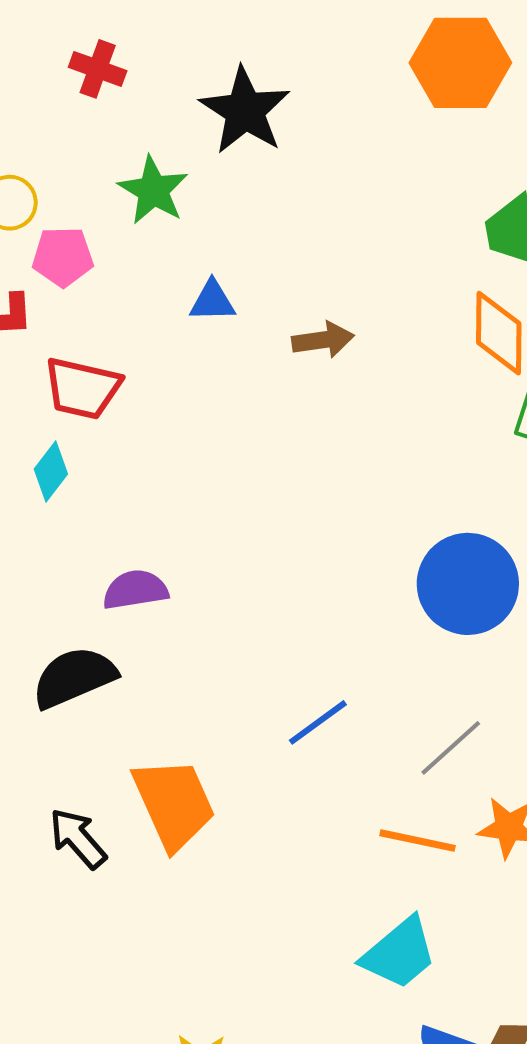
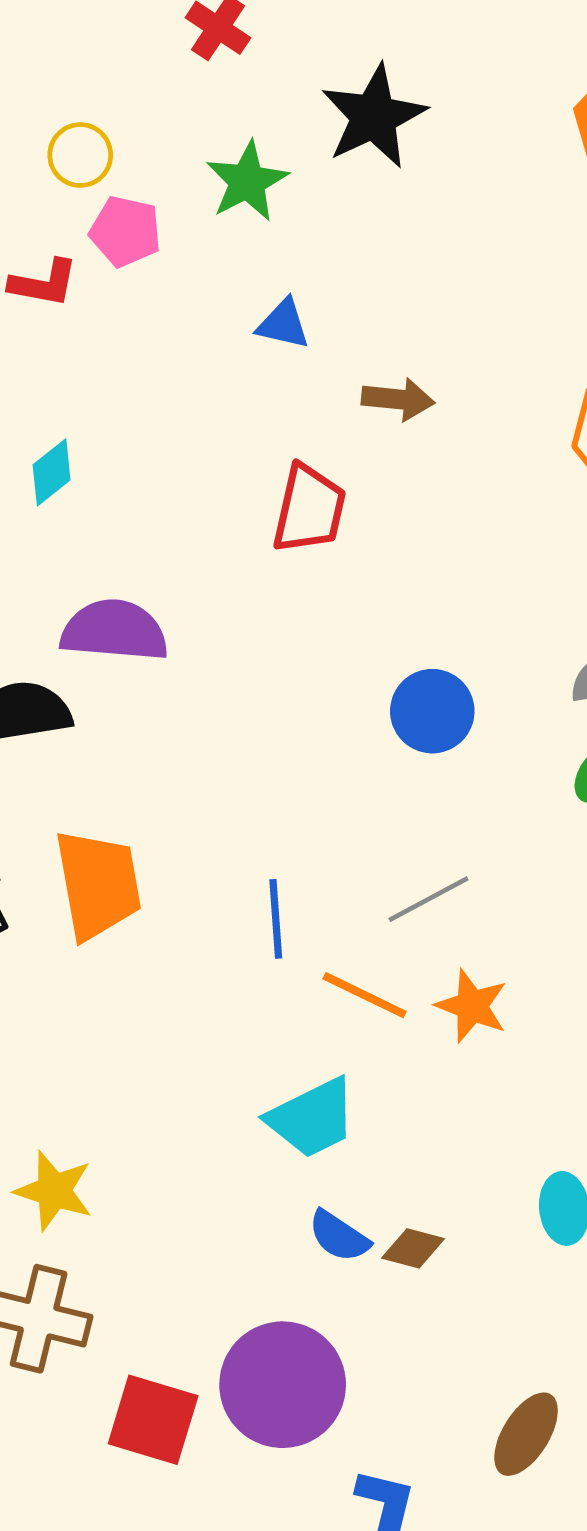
red trapezoid: (82, 388) -> (309, 509), moved, turned -104
blue circle: (468, 584) -> (432, 711), moved, size x0.7
purple semicircle: (135, 590) -> (114, 631), size x1.4
blue line: (318, 722) -> (276, 919), moved, turned -72

